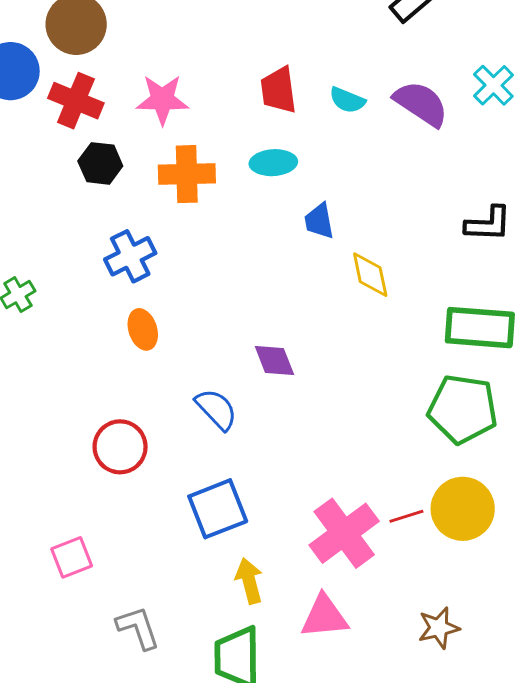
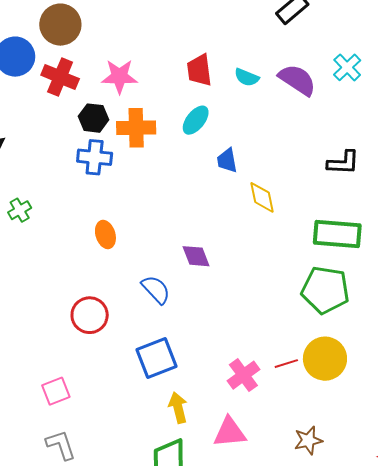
black hexagon: (100, 163) -> (94, 118), moved
cyan ellipse: (273, 163) -> (196, 120), turned -48
blue cross: (130, 256) -> (95, 157), moved, turned 32
pink cross: (344, 533) -> (243, 375), size x0.7
gray L-shape: (138, 628) -> (61, 445), moved

